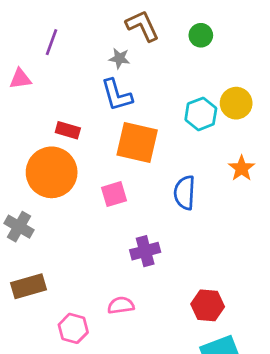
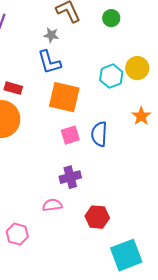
pink square: (114, 194) -> (70, 135), moved
pink semicircle: (121, 305) -> (52, 205), moved
red hexagon: (208, 305) -> (97, 217), moved

